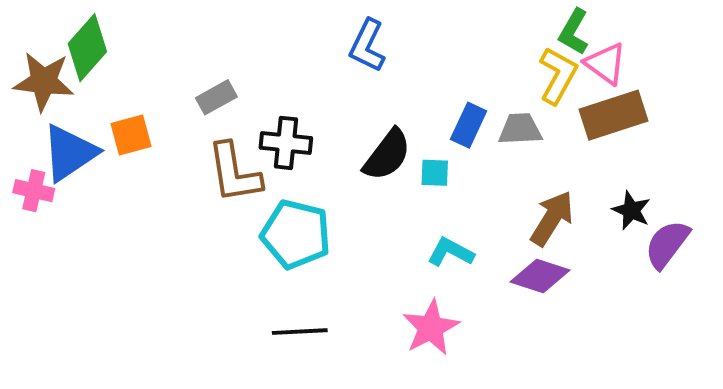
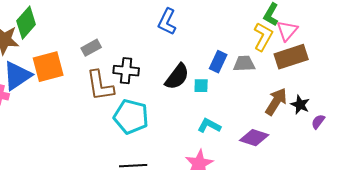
pink triangle: (606, 64) -> (287, 31), turned 35
orange square: (131, 135) -> (48, 67), size x1.5
brown arrow: (552, 218) -> (276, 102), moved
purple semicircle: (667, 244) -> (318, 122), size x0.6

